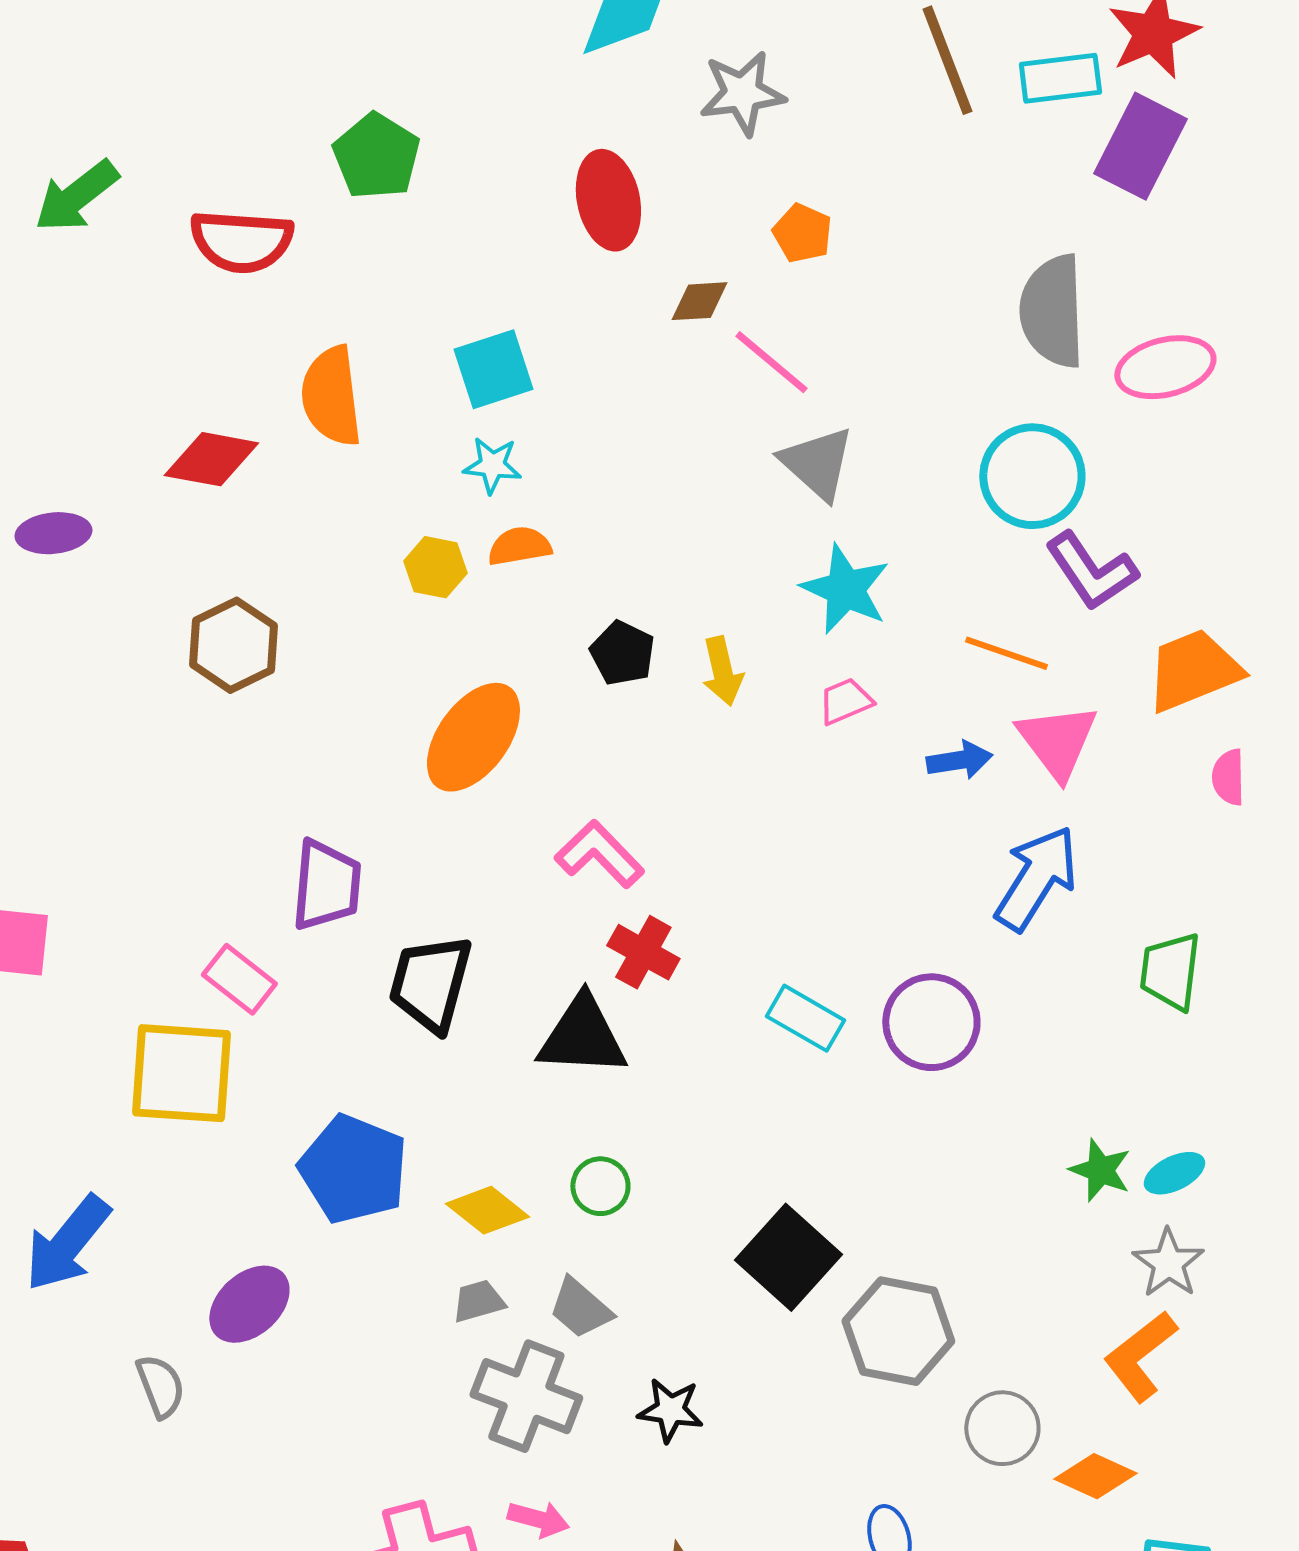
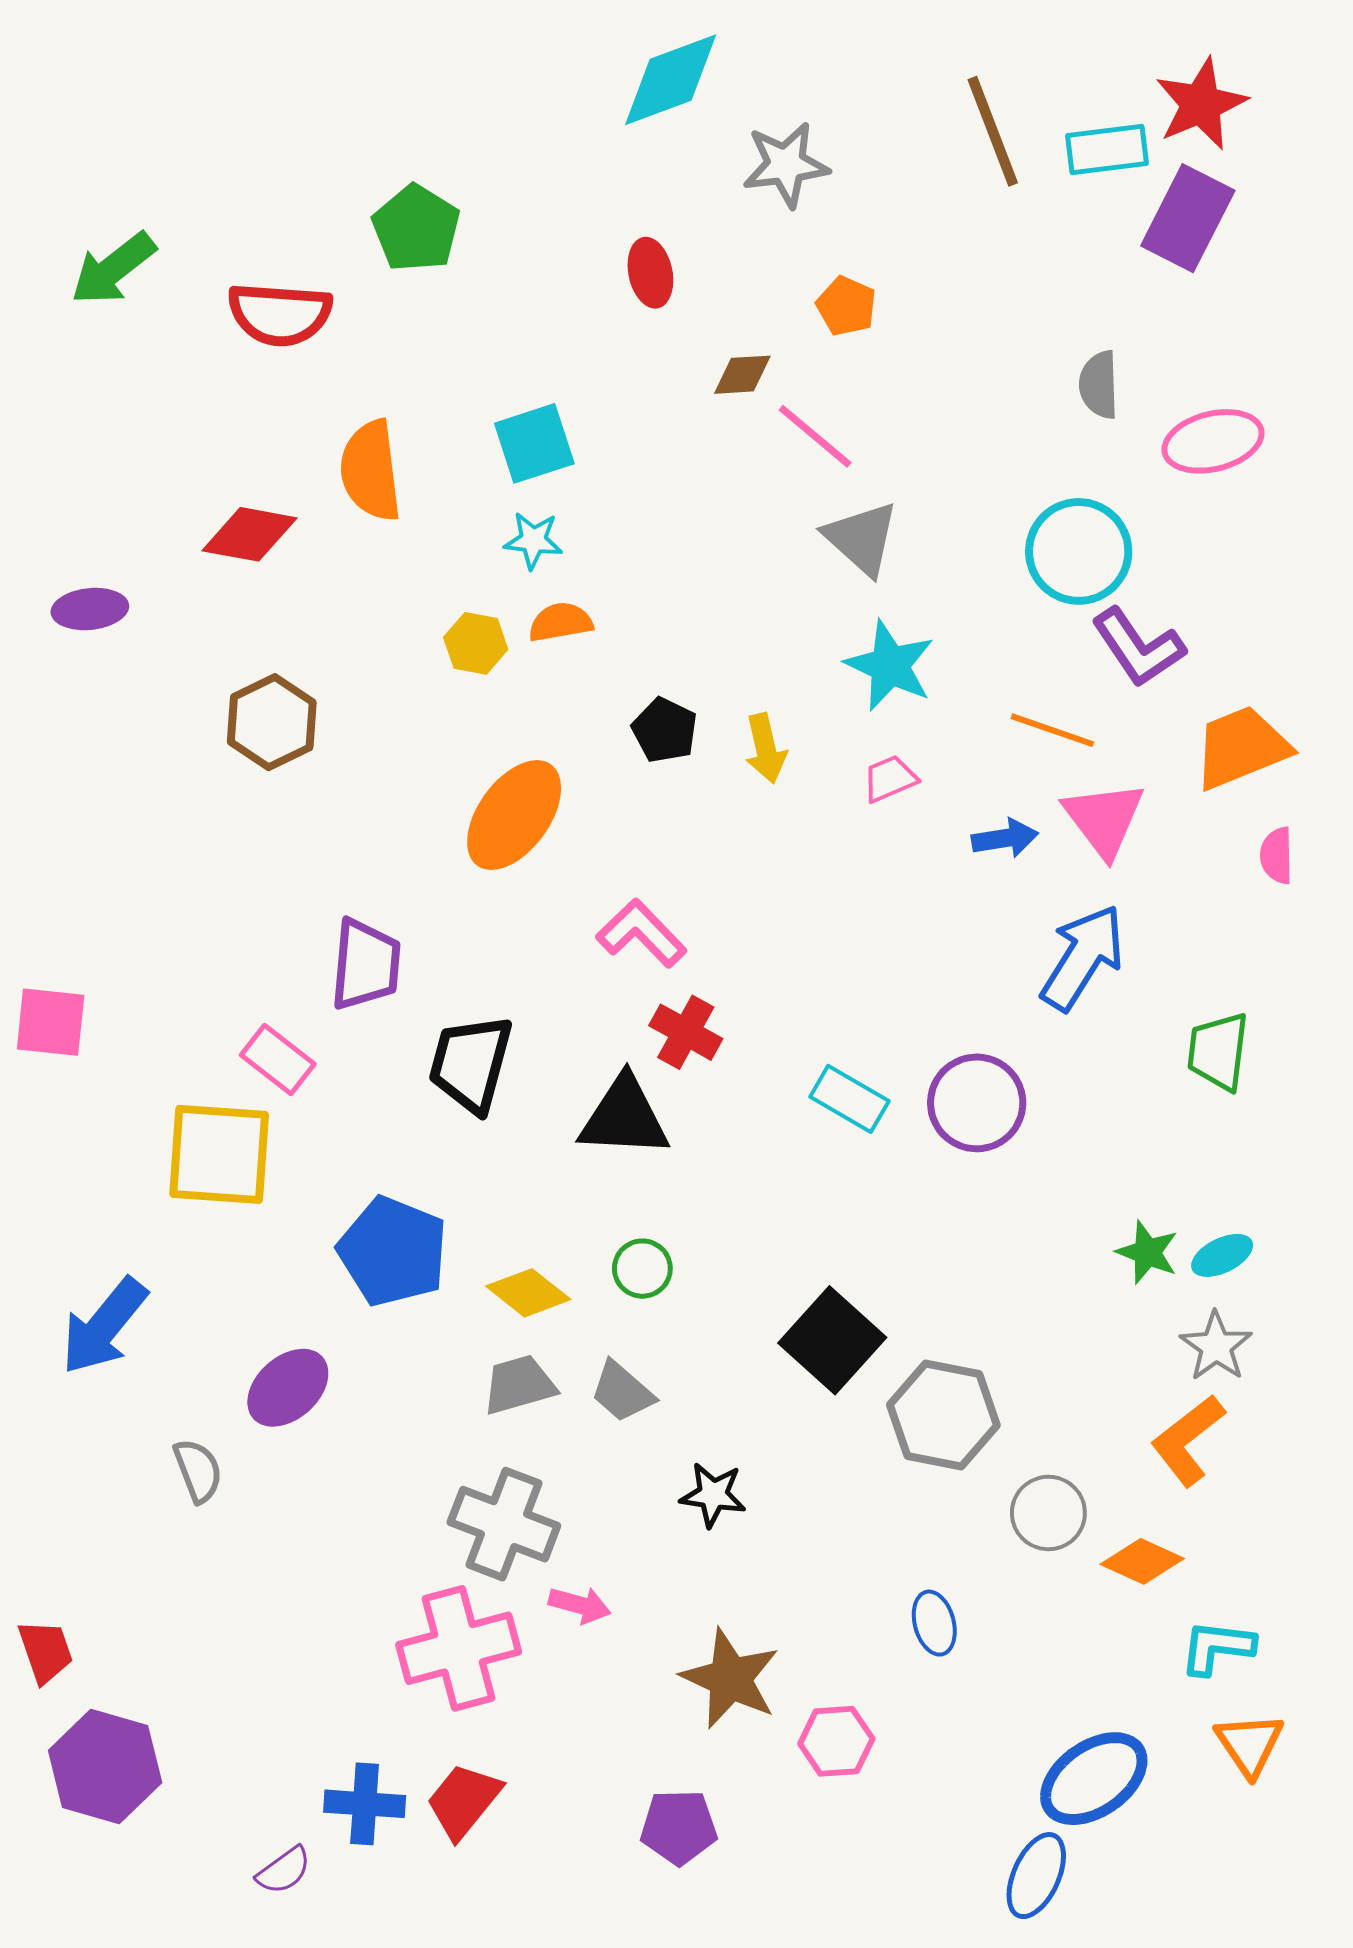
red ellipse: (608, 200) -> (650, 273), size x0.7
gray semicircle: (1052, 311) -> (1099, 385), size x0.6
gray trapezoid: (478, 1301) -> (519, 1385), size x1.4
gray cross: (526, 1396) -> (504, 1524), moved

